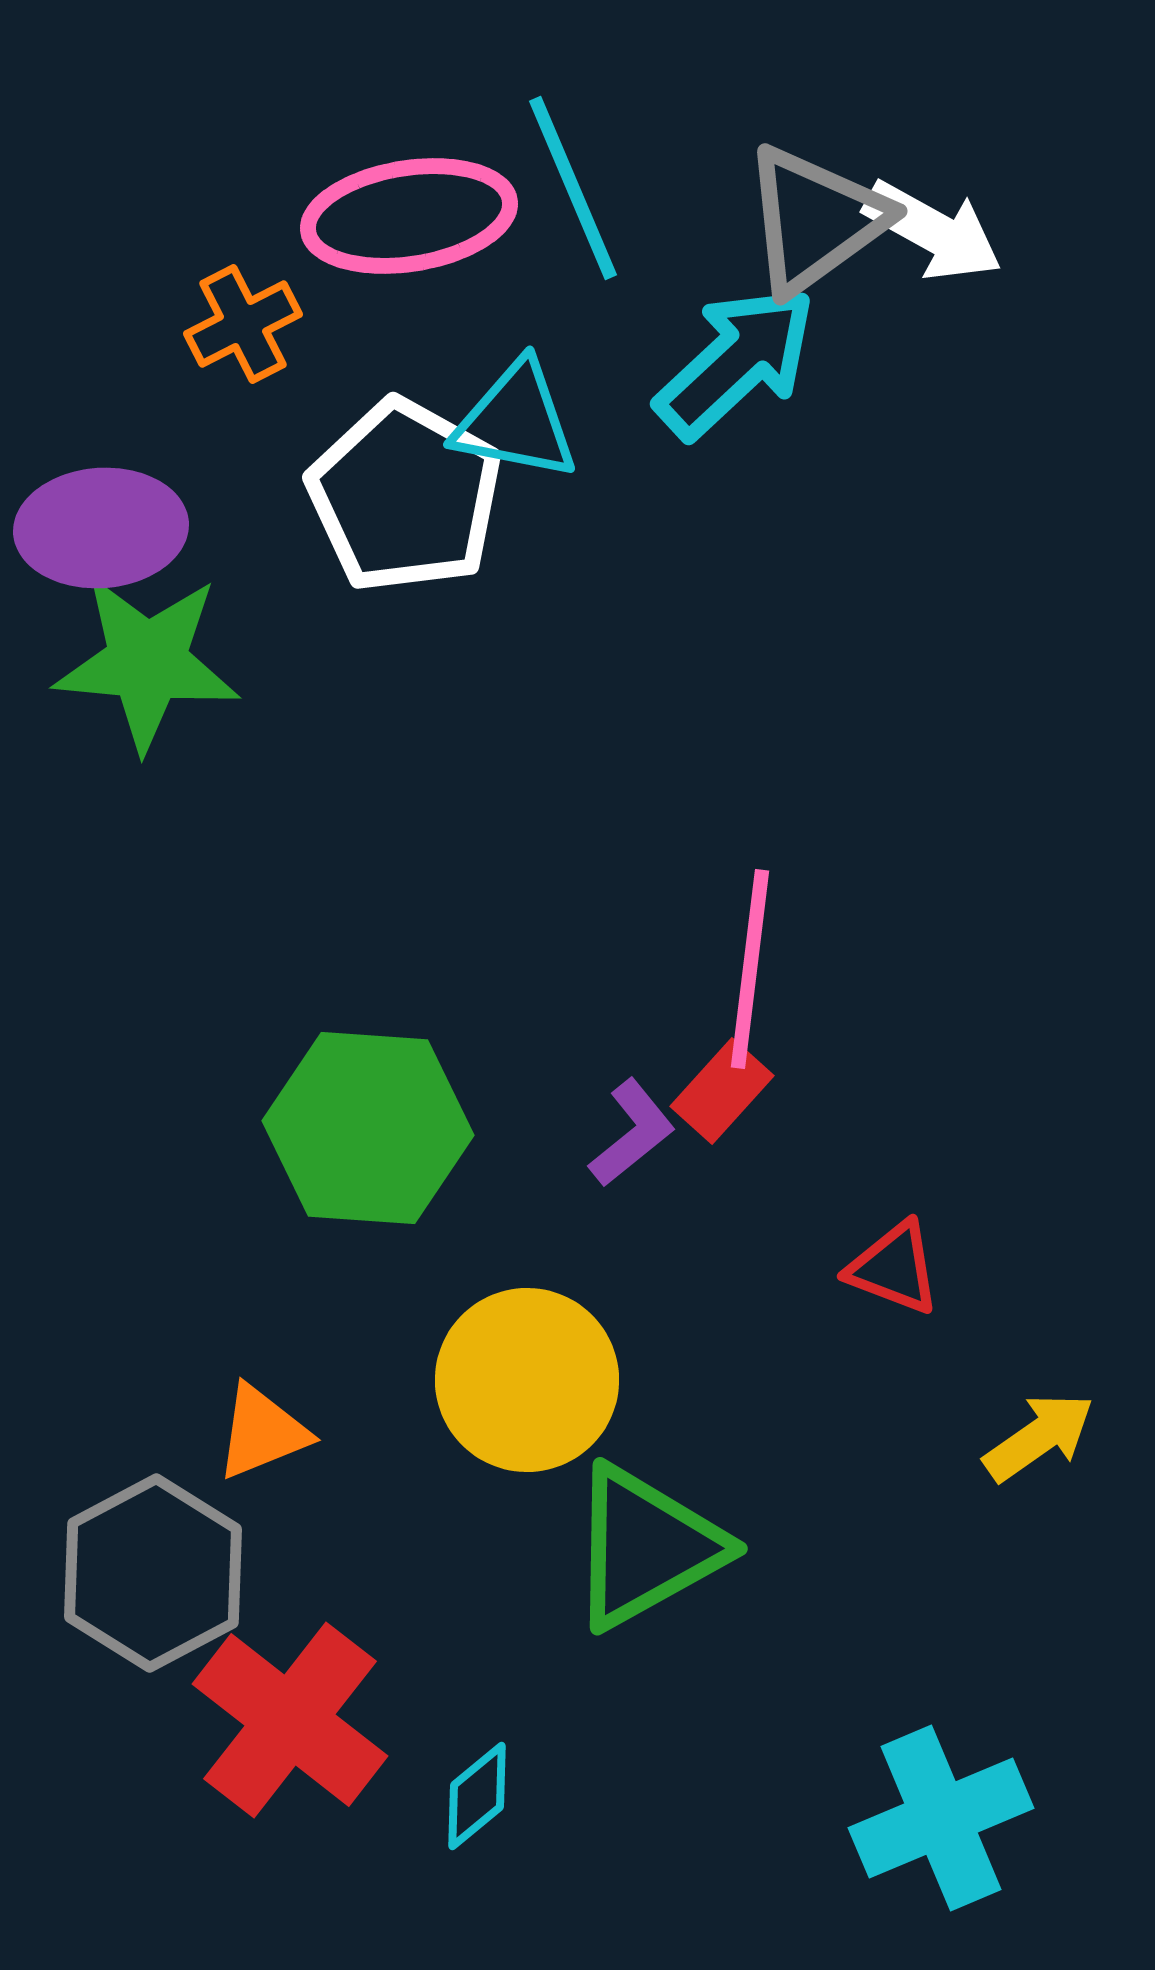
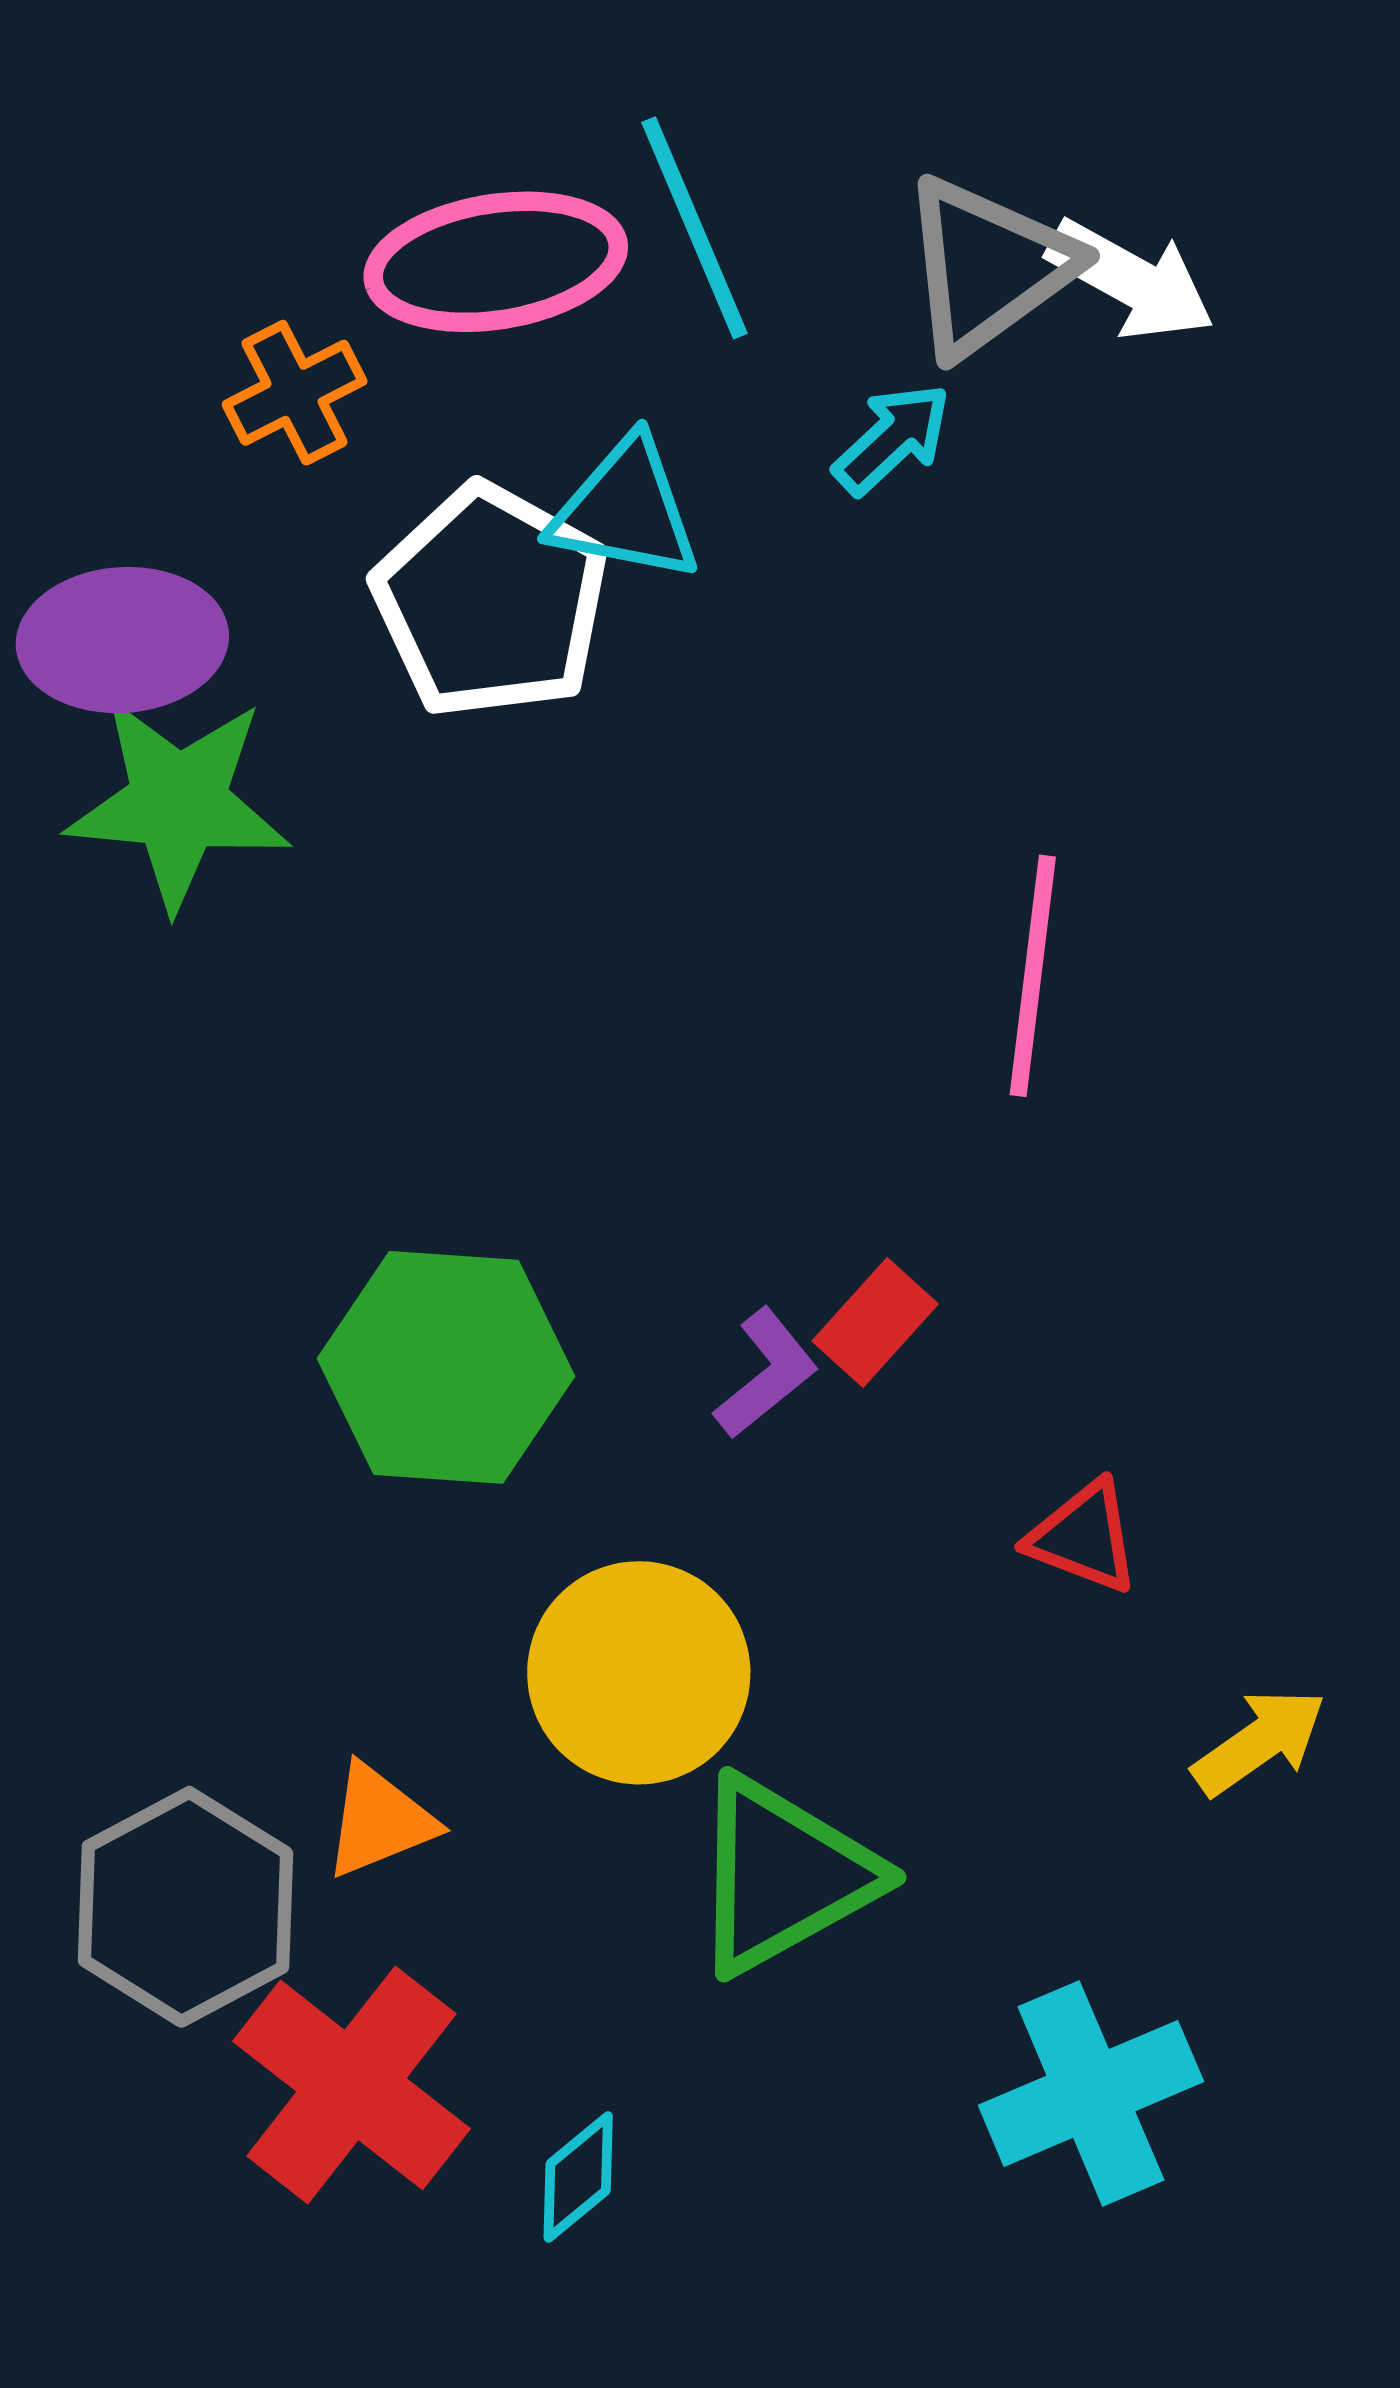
cyan arrow: (736, 362) -> (892, 439), size x0.6
pink line: (750, 969) -> (1033, 976), moved
orange triangle: (262, 1432) -> (379, 1821), moved
cyan cross: (941, 1818) -> (1091, 2093), moved

